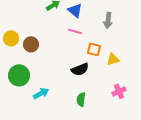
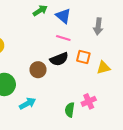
brown circle: (31, 44) -> (38, 70), moved
black semicircle: (80, 69) -> (59, 59), moved
pink cross: (119, 91) -> (89, 101), moved

